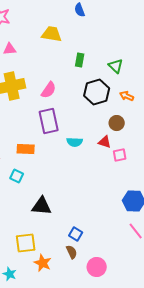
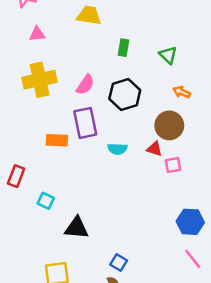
black hexagon: (97, 92) -> (125, 95), moved
brown circle: (117, 123) -> (169, 125), size x1.5
orange rectangle: (26, 149) -> (57, 140), moved
cyan square: (17, 176) -> (46, 201), moved

